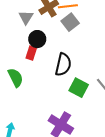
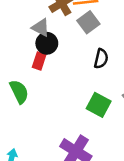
gray triangle: (26, 17) -> (41, 28), moved, turned -35
black semicircle: (63, 65) -> (101, 59), moved, size x0.7

